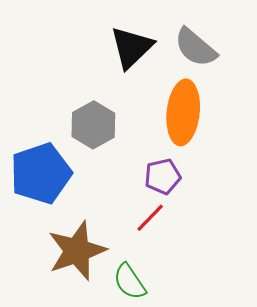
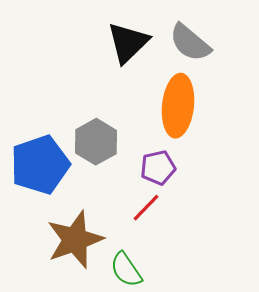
gray hexagon: (93, 125) -> (96, 142), moved

